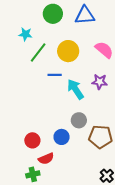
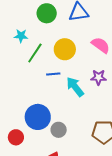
gray circle: (79, 120) -> (59, 130), moved
blue circle: (62, 137) -> (38, 117), moved, size x1.6
red circle: (32, 140) -> (16, 137), moved

